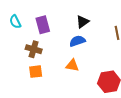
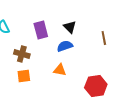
black triangle: (82, 22) -> (70, 27), turned -40
purple rectangle: (43, 25) -> (41, 30), moved

